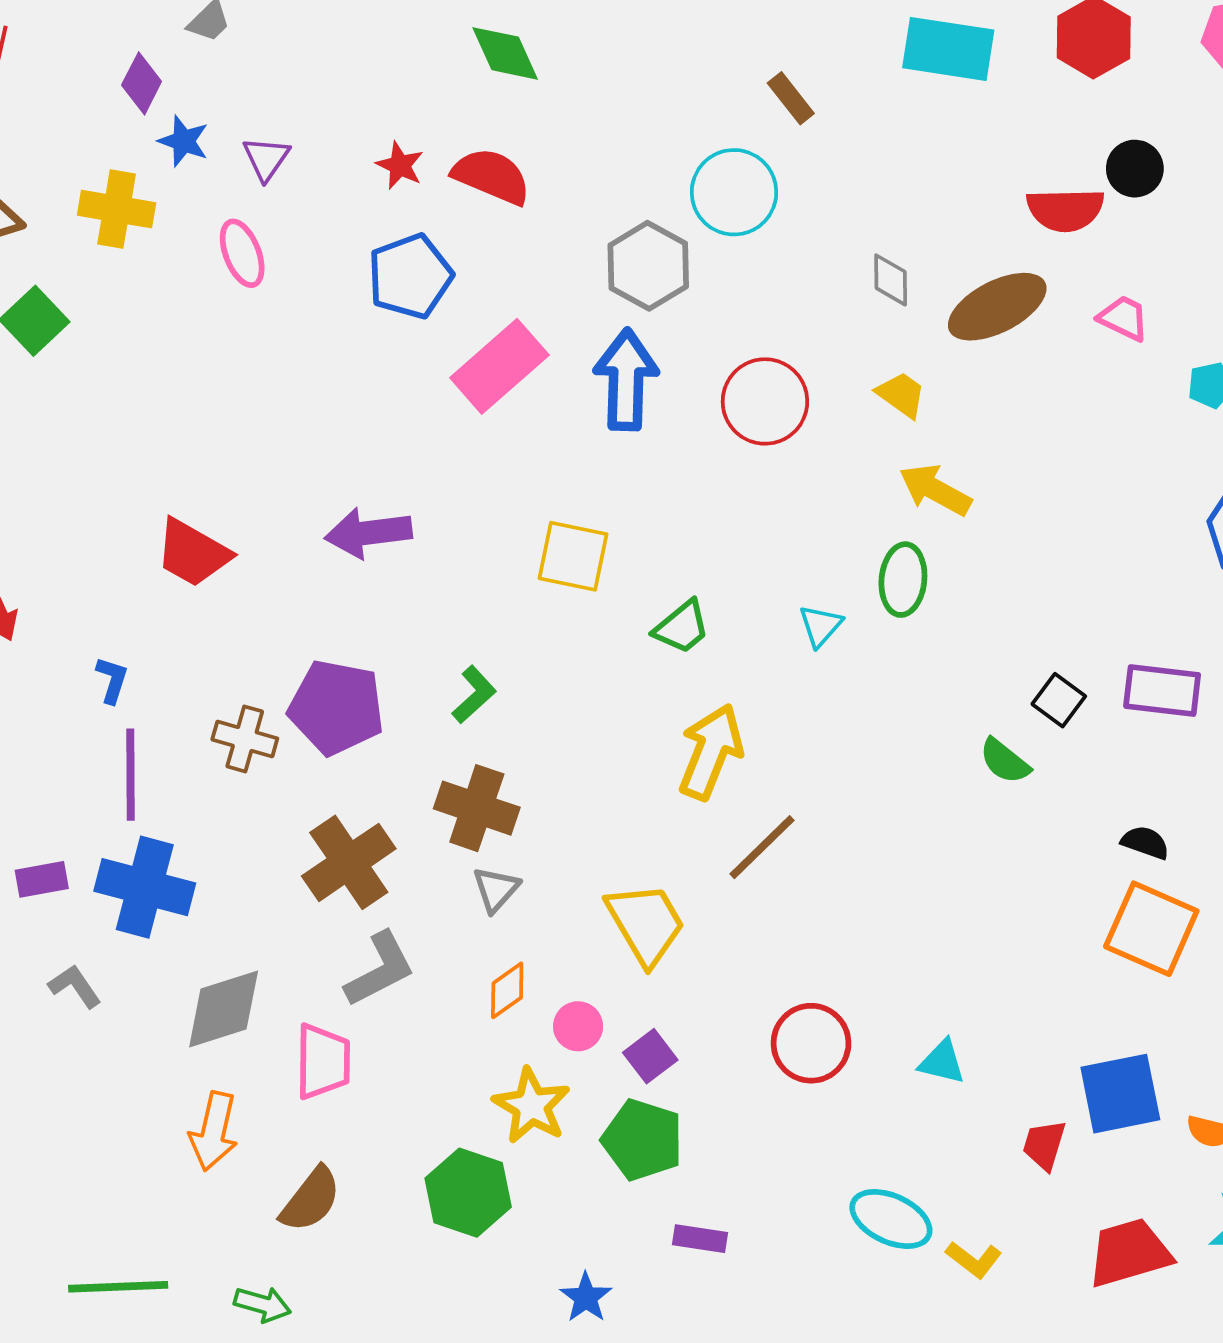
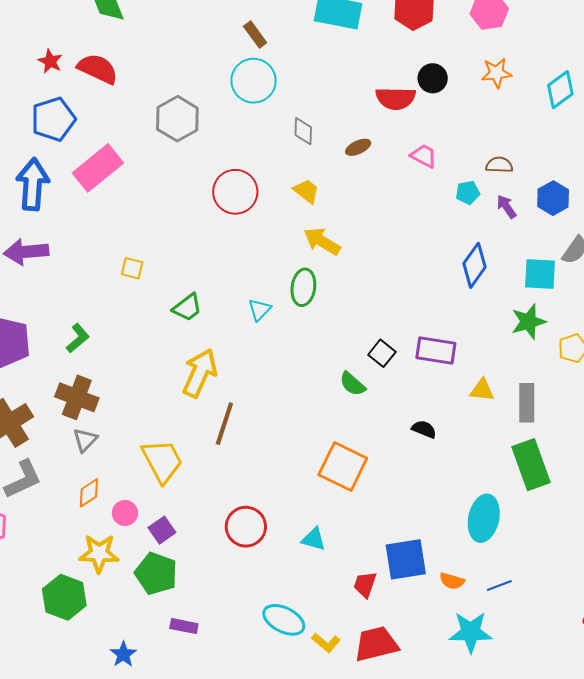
cyan circle: (734, 192) -> (254, 81), moved
brown ellipse: (997, 307) -> (358, 147), size x0.5
blue arrow: (626, 380) -> (33, 184), moved
yellow square: (573, 556) -> (132, 268), size x0.6
brown line: (762, 847) -> (224, 424), turned -30
orange square: (1151, 929) -> (343, 467), moved
yellow star: (531, 1106) -> (99, 553), turned -30
red trapezoid: (1129, 1253) -> (376, 644), moved

